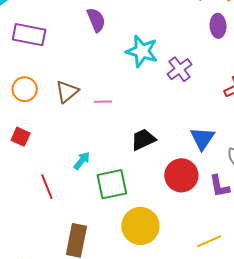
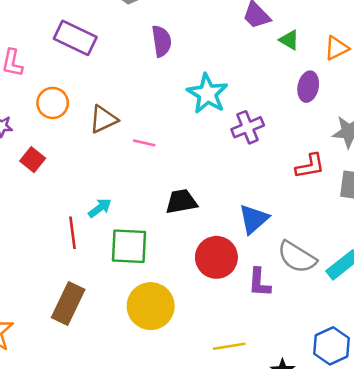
red line: (47, 187) -> (73, 233), moved

